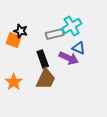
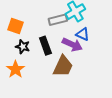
black star: (21, 31) -> (23, 47), moved
brown trapezoid: (46, 79) -> (63, 66), moved

